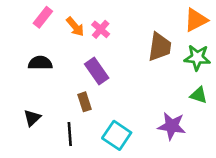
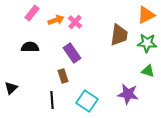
orange arrow: (75, 27) -> (56, 20), turned -70
black triangle: (32, 118) -> (11, 88), moved

